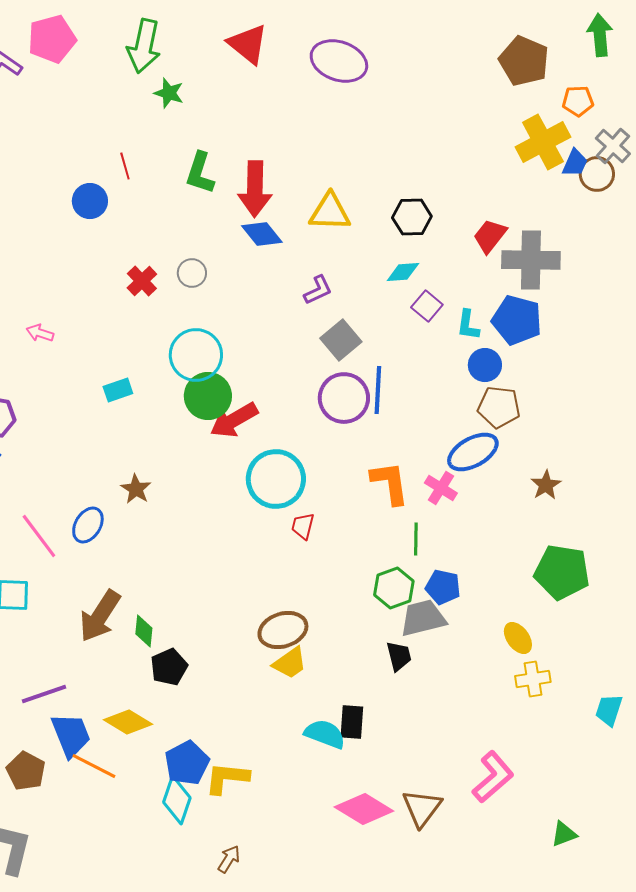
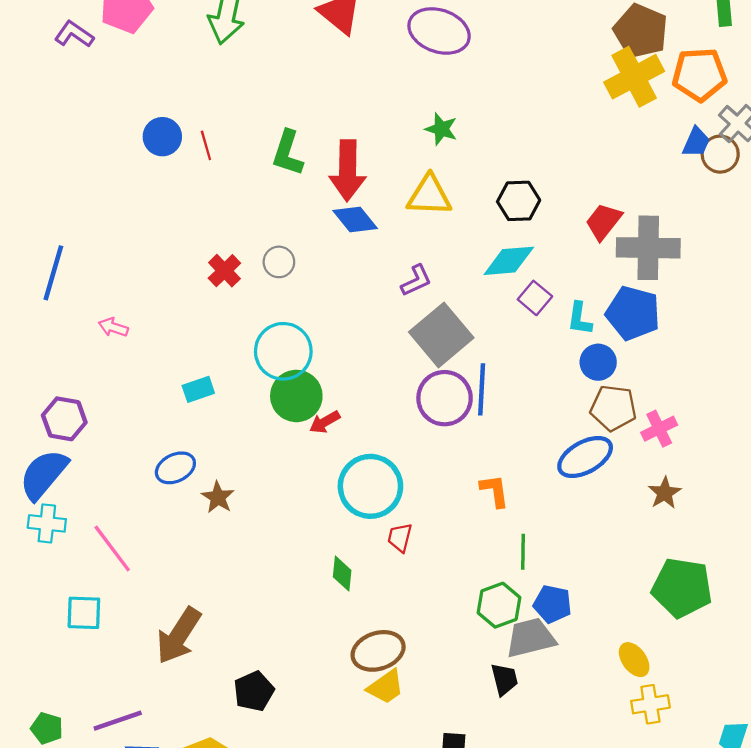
green star: (169, 93) -> (441, 129), moved
orange pentagon: (578, 101) -> (699, 75), size x1.6
yellow cross: (543, 142) -> (634, 77), moved
blue circle: (90, 201) -> (162, 137), moved
cyan diamond: (403, 272) -> (509, 261), size x1.4
gray square: (341, 340) -> (441, 335), size x1.4
red arrow: (234, 420) -> (325, 422), size x0.6
orange L-shape: (390, 483) -> (495, 491), size x0.7
pink cross: (441, 488) -> (659, 429), moved, turned 32
blue ellipse: (88, 525) -> (175, 468), moved, turned 33
green diamond: (144, 631) -> (342, 574), moved

